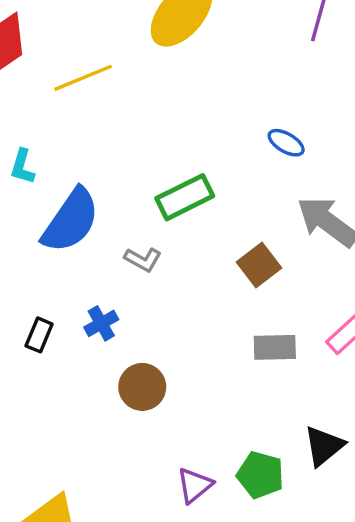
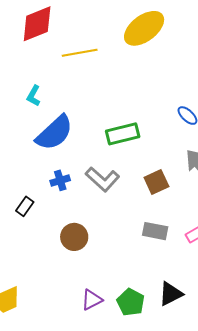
gray L-shape: (143, 259) -> (102, 179), moved, size x1.6
blue cross: (101, 323) -> (60, 180), moved
black rectangle: (39, 335) -> (25, 206), moved

